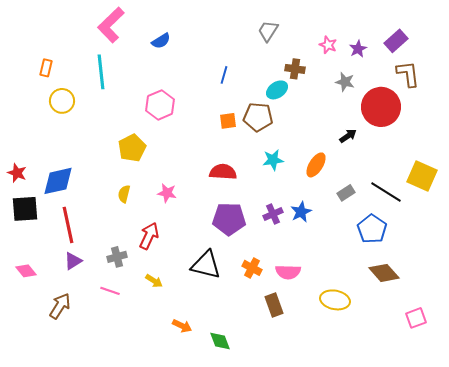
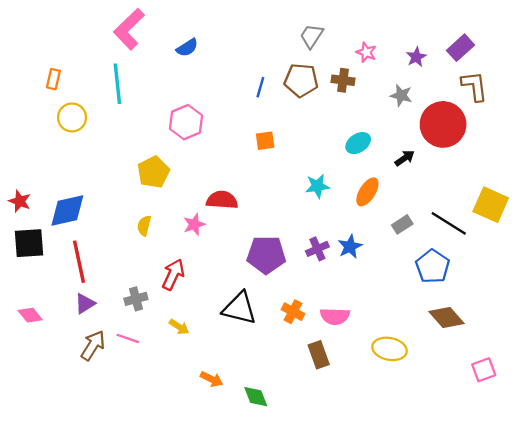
pink star: (328, 45) -> (366, 52), moved
cyan ellipse: (277, 90) -> (358, 143), moved
brown pentagon: (258, 117) -> (301, 80), moved
red semicircle: (223, 172) -> (222, 200), moved
pink star: (167, 193) -> (194, 224), turned -30
brown arrow: (60, 306) -> (93, 345), moved

